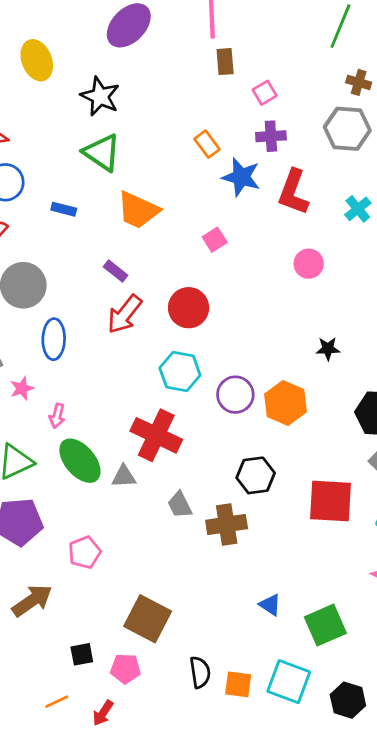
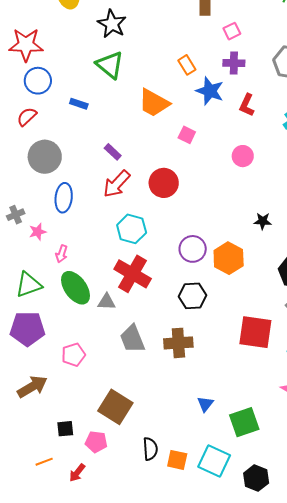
red L-shape: (293, 192) -> (247, 105), size x0.7
orange trapezoid: (138, 210) -> (154, 103), moved
pink square: (215, 240) -> (187, 135), turned -36
pink circle: (309, 264) -> (243, 156), moved
cyan hexagon: (180, 372) -> (132, 229), moved
black hexagon: (256, 475) -> (192, 296), moved
gray trapezoid: (180, 505) -> (132, 339), moved, size x1.4
blue triangle: (270, 605) -> (205, 404), turned 30

